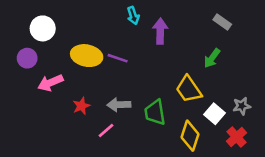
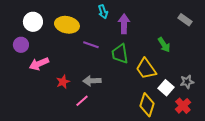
gray rectangle: (222, 22) -> (185, 20), moved
yellow ellipse: (87, 56) -> (67, 25), moved
green arrow: (212, 58) -> (164, 45), turned -70
green trapezoid: (155, 112) -> (120, 54), moved

